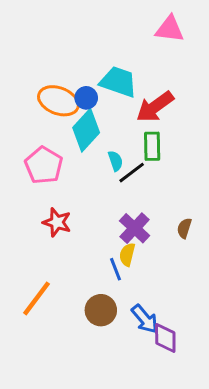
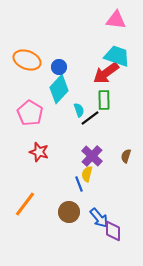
cyan trapezoid: (118, 82) -> (117, 56), moved
orange ellipse: (58, 101) -> (27, 60), moved

